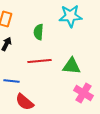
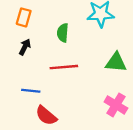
green triangle: (72, 66) -> (116, 62), moved

